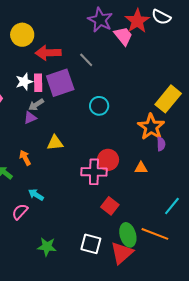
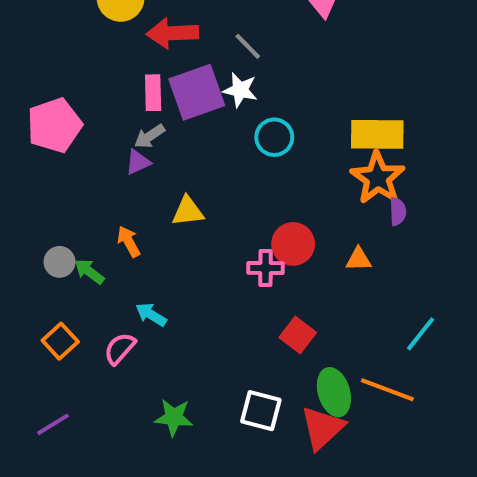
white star: (24, 82) -> (240, 90), moved, turned 30
yellow rectangle: (168, 99) -> (377, 134), moved, turned 52
pink cross: (94, 172) -> (266, 268), size x0.7

